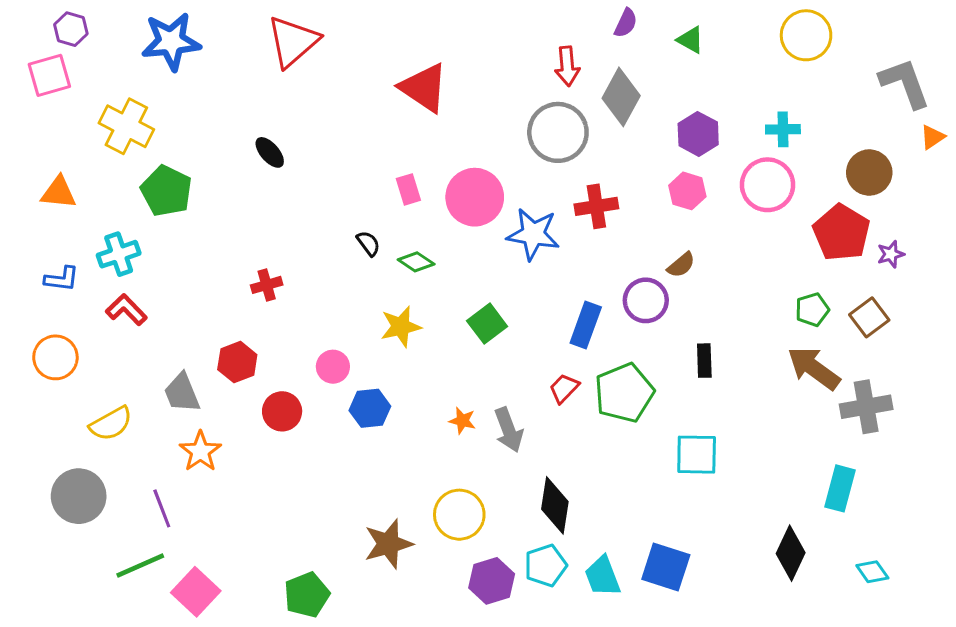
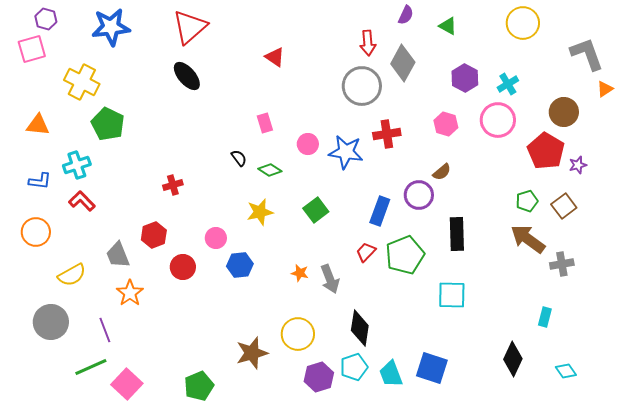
red triangle: (424, 88) -> (275, 57), size x0.6
cyan cross: (783, 129) -> (508, 84), turned -30
purple hexagon: (698, 134) -> (465, 78), moved
black ellipse: (270, 152) -> (187, 76), moved, size x1.4
pink circle: (475, 197) -> (308, 144), moved, size x0.6
black rectangle: (704, 361) -> (457, 234), size x1.5
gray cross: (866, 407) -> (562, 264), size x0.7
cyan rectangle: (840, 488) -> (545, 317), size x0.7

